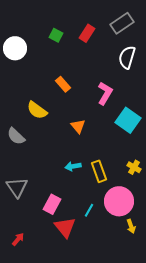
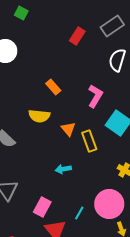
green square: (56, 35) -> (21, 13), moved
yellow semicircle: (37, 110) -> (39, 116), moved, turned -30
yellow rectangle: (99, 171) -> (89, 141), moved

